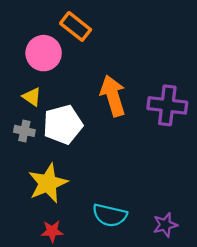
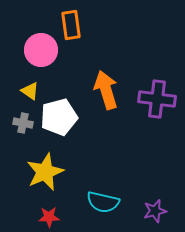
orange rectangle: (76, 26) -> (71, 25), turned 44

